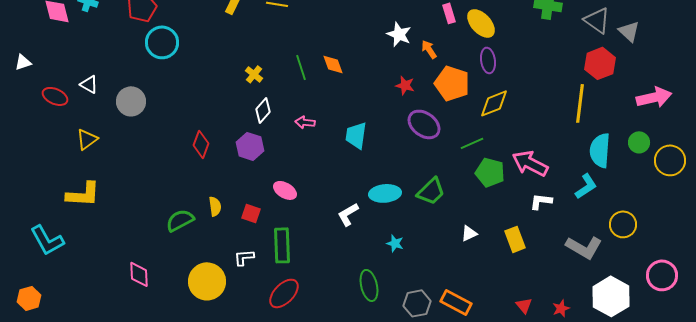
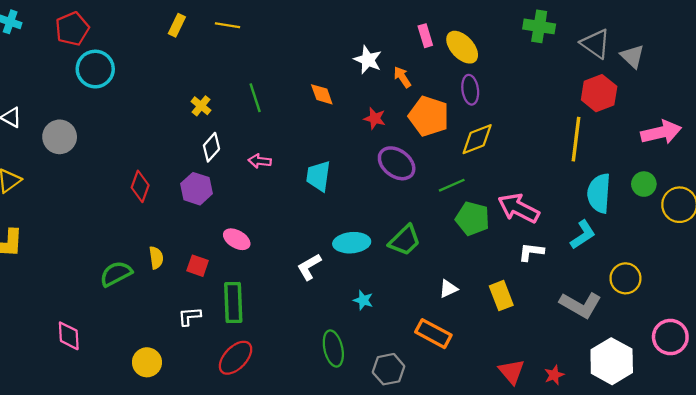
orange diamond: (333, 64) -> (322, 94), moved
yellow circle: (207, 281) -> (147, 362), moved, size x0.7
orange rectangle: (456, 302) -> (433, 334), moved
red triangle: (524, 305) -> (512, 372), size x1.4

